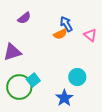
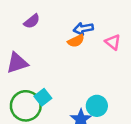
blue arrow: (66, 24) -> (83, 29), turned -70
cyan circle: (77, 77) -> (97, 106), moved

